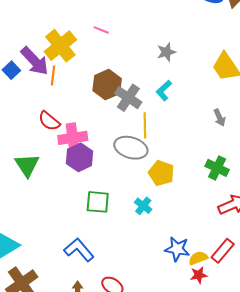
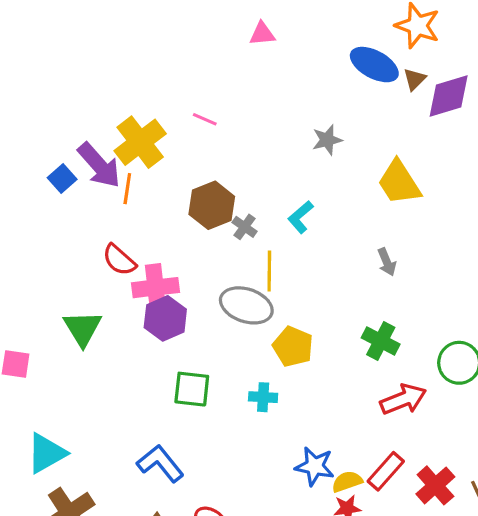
gray star: (166, 52) -> (327, 140), moved
gray cross: (128, 98) -> (245, 227), size x0.6
cyan cross: (143, 206) -> (263, 397), turned -36

